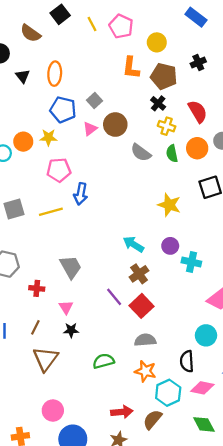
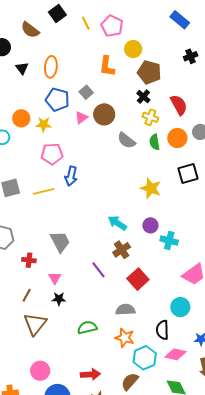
yellow circle: (157, 42) -> (133, 49), moved
black cross: (198, 63) -> (191, 56), moved
orange L-shape: (131, 68) -> (107, 66), moved
orange circle: (23, 142) -> (21, 118), moved
red square: (141, 306) -> (138, 279), moved
red arrow: (122, 412) -> (90, 374), moved

